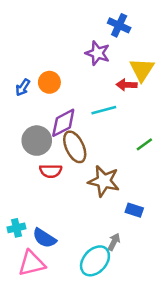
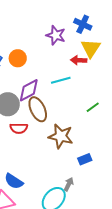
blue cross: (119, 25) -> (83, 24), moved
blue rectangle: (134, 210) -> (85, 159), turned -40

